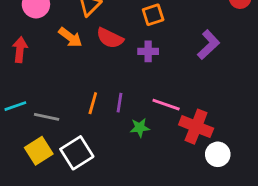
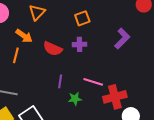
red semicircle: (110, 38) -> (53, 49), moved
orange line: (93, 103) -> (16, 55), moved
red cross: (196, 127) -> (115, 97), turned -35

